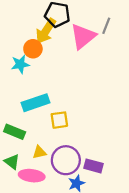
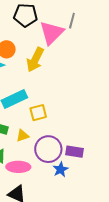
yellow arrow: (46, 31) -> (35, 60), moved
yellow triangle: (39, 152) -> (23, 136), moved

